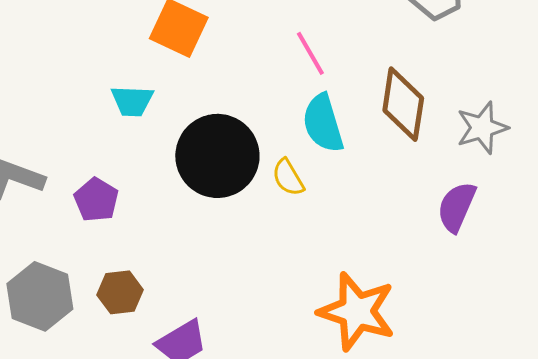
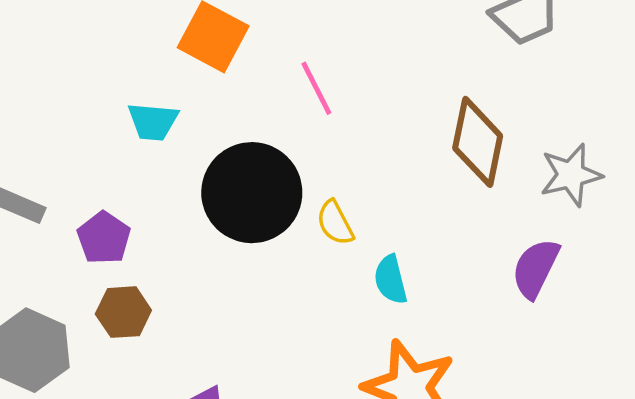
pink line: (310, 53) -> (316, 88), moved
cyan semicircle: (323, 123) -> (391, 280), moved, size x0.7
brown hexagon: (120, 292) -> (123, 312), moved

